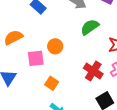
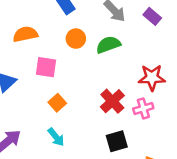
green semicircle: (90, 27) -> (108, 45), moved
orange circle: (55, 46) -> (76, 39), moved

